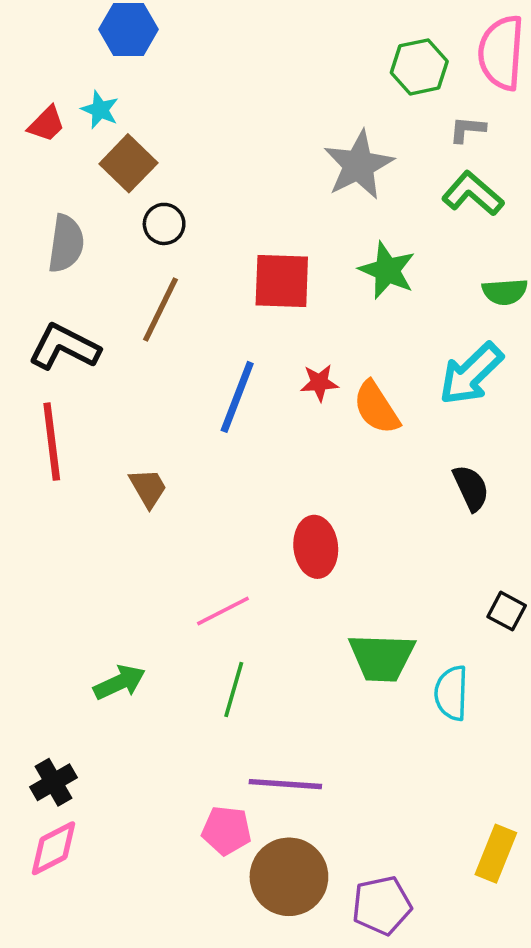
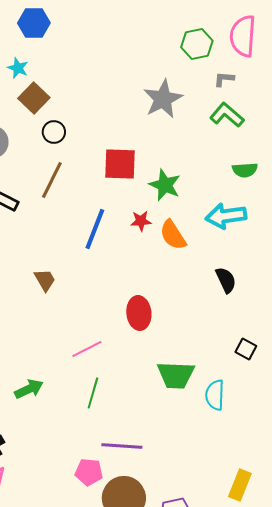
green star: (387, 270) -> (165, 185), moved
cyan arrow: (471, 374) -> (226, 216), turned 36

